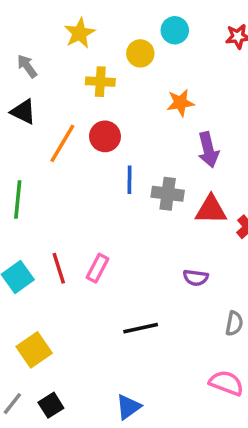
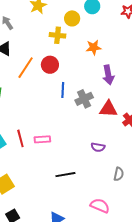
yellow cross: (100, 82) -> (58, 35), moved
gray cross: (168, 194) -> (84, 99), turned -36
pink rectangle: (97, 268) -> (42, 139), turned 56
pink semicircle: (226, 383) -> (100, 206), moved

